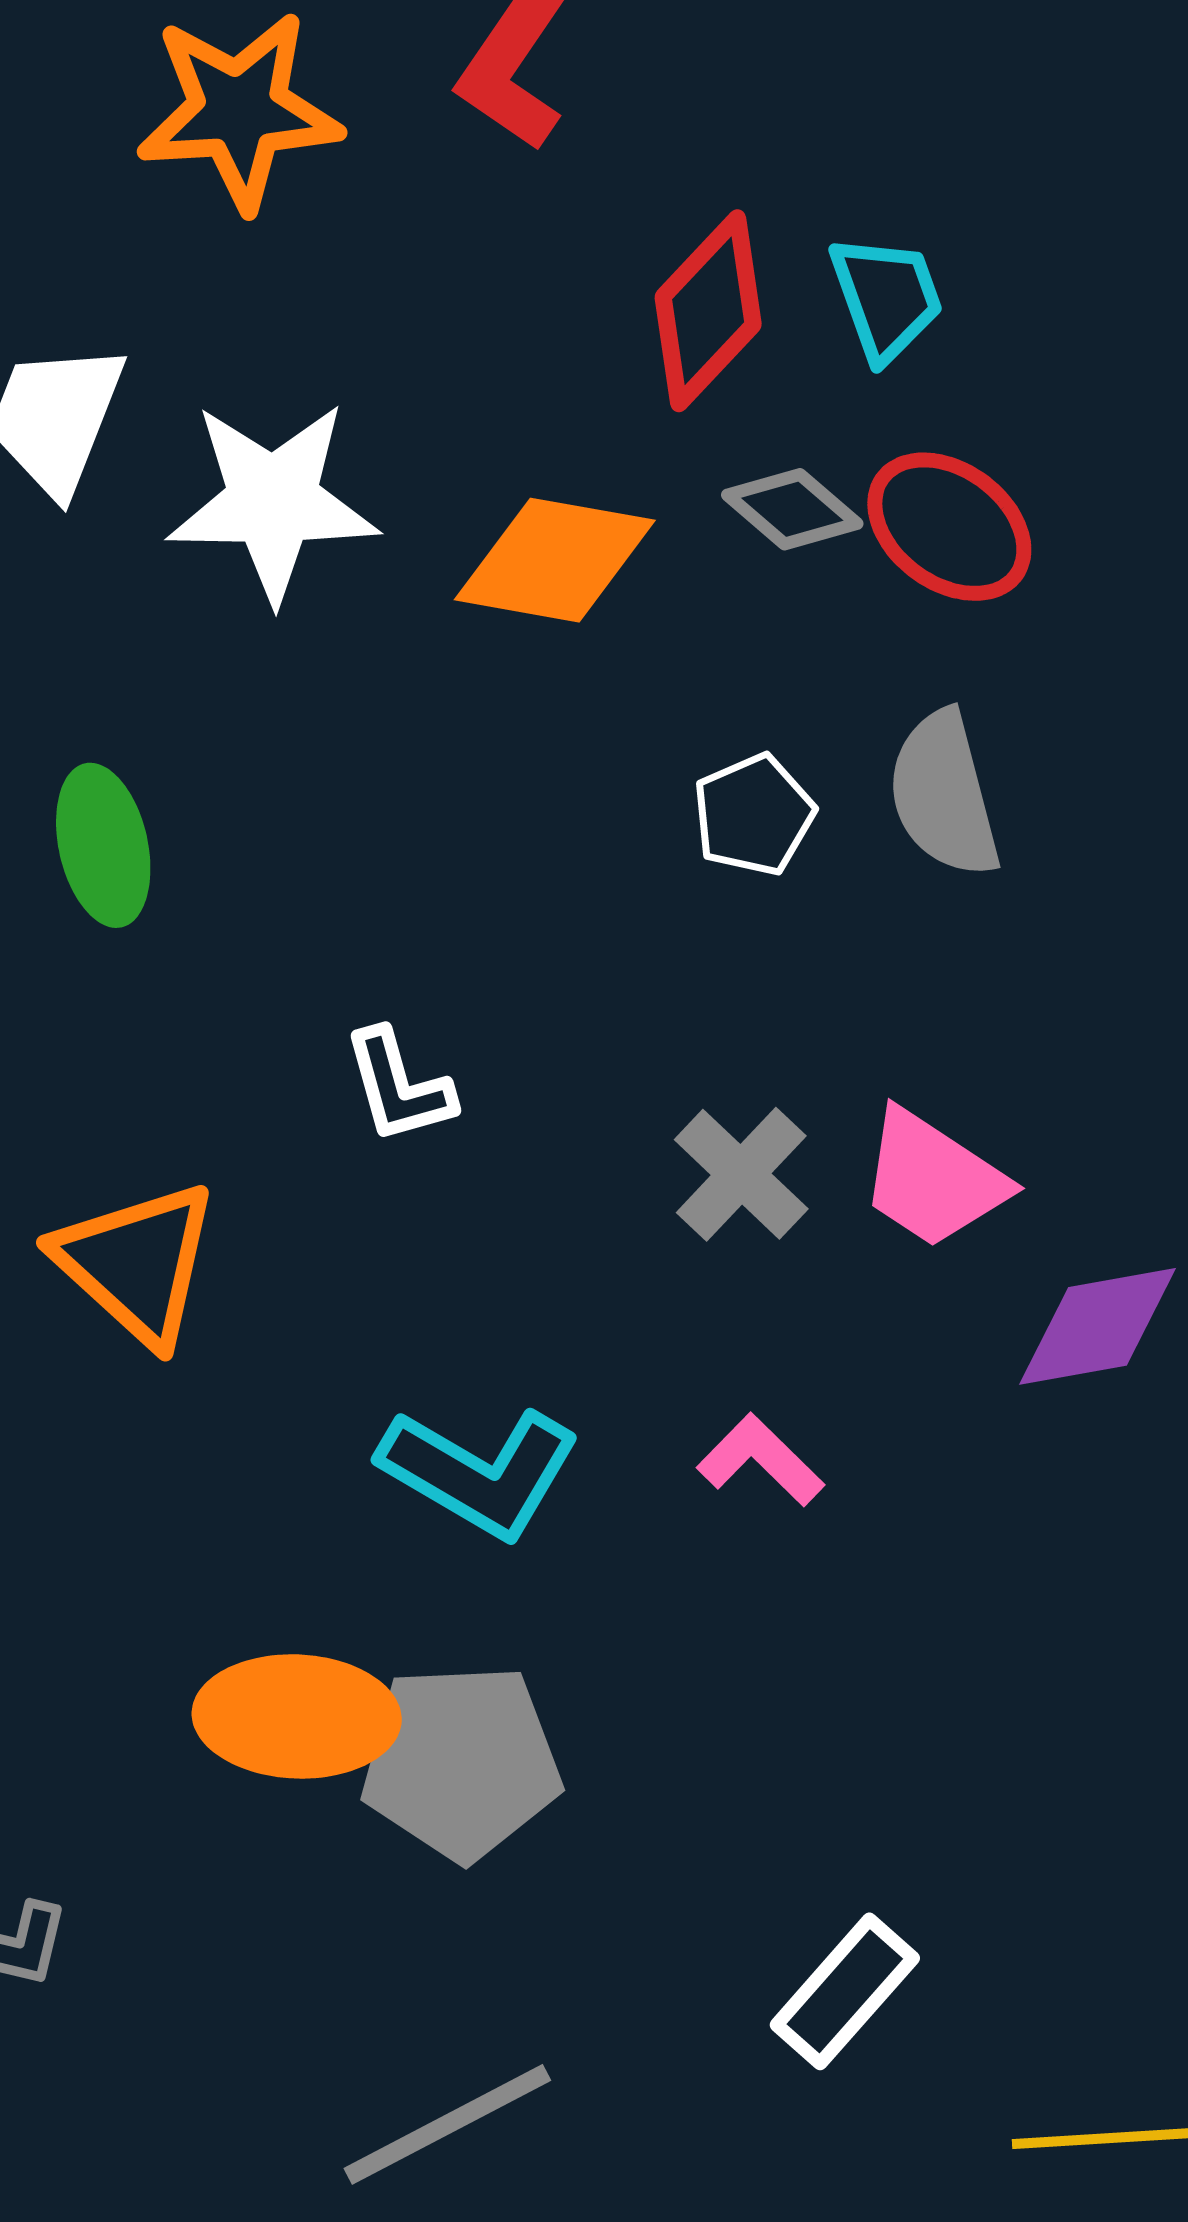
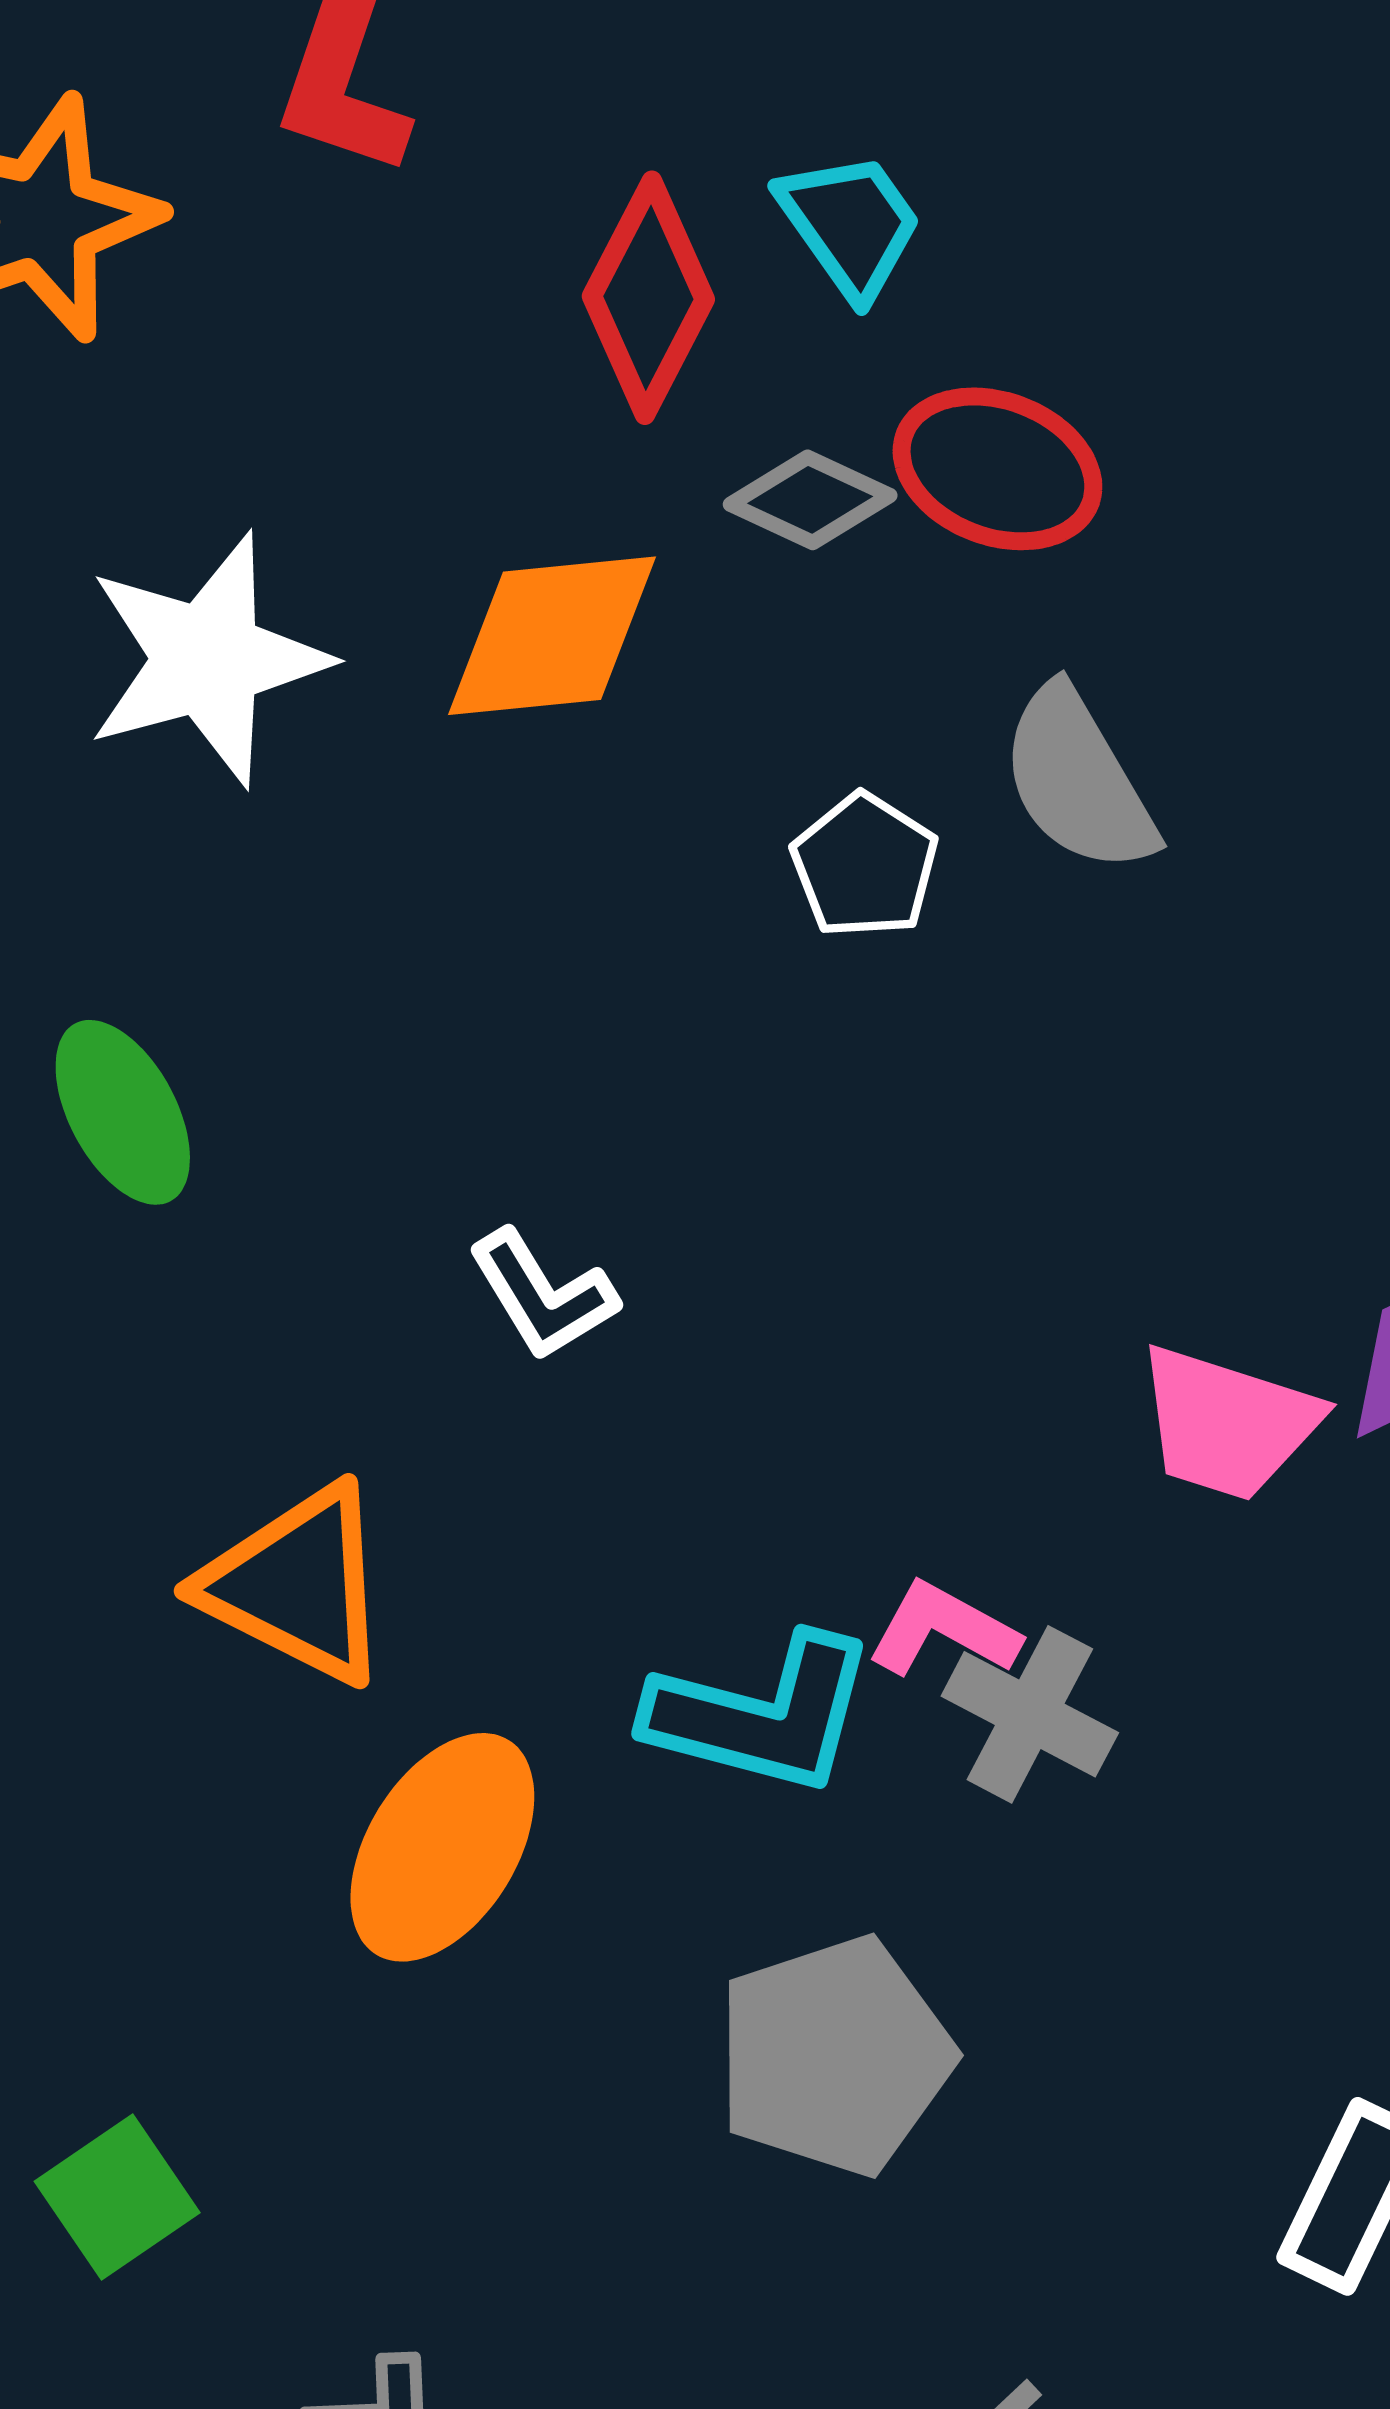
gray cross: (741, 1174) -> (1030, 1714), moved
pink trapezoid: (933, 1179) -> (1228, 1423), moved
pink L-shape: (761, 1460) -> (943, 1630), moved
orange ellipse: (297, 1716) -> (442, 1847), moved, turned -45

